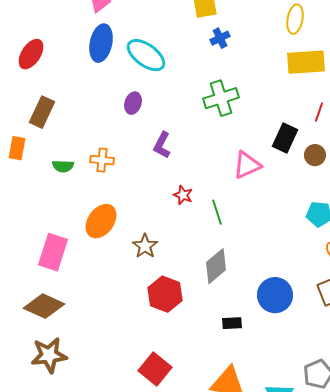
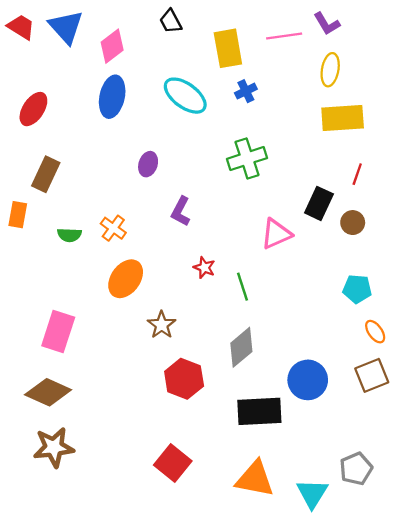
cyan ellipse: (146, 55) -> (185, 96), moved
orange cross: (102, 160) -> (113, 228), turned 30
orange ellipse: (101, 221) -> (126, 279), moved
black rectangle: (232, 323) -> (259, 411), size x2.0

